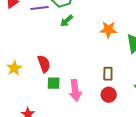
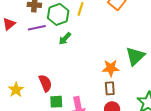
orange star: (108, 30) -> (111, 68), moved

